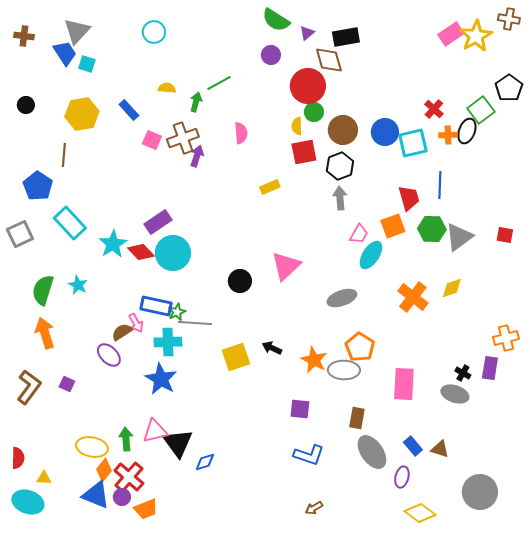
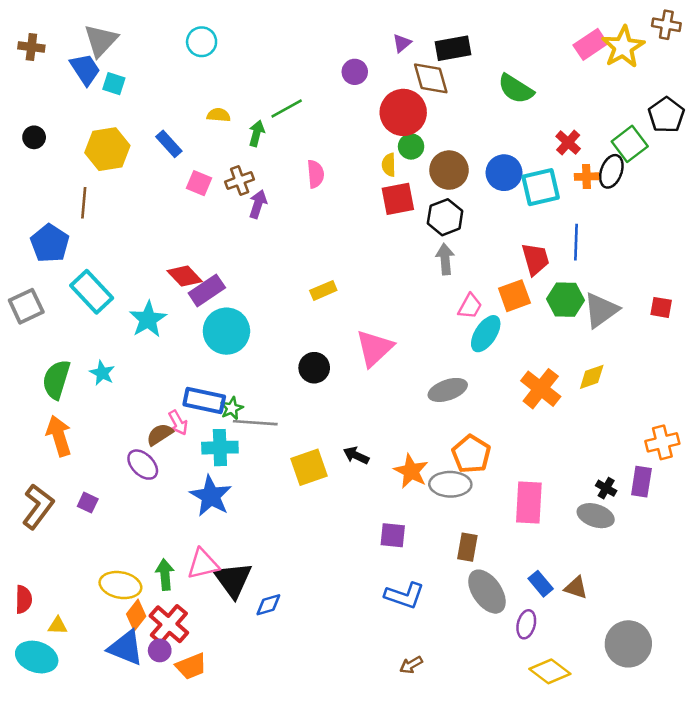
green semicircle: (276, 20) -> (516, 89), moved
brown cross: (183, 138) -> (240, 181), size x0.7
yellow rectangle: (270, 187) -> (323, 290), moved
red diamond: (141, 252) -> (185, 276), moved

